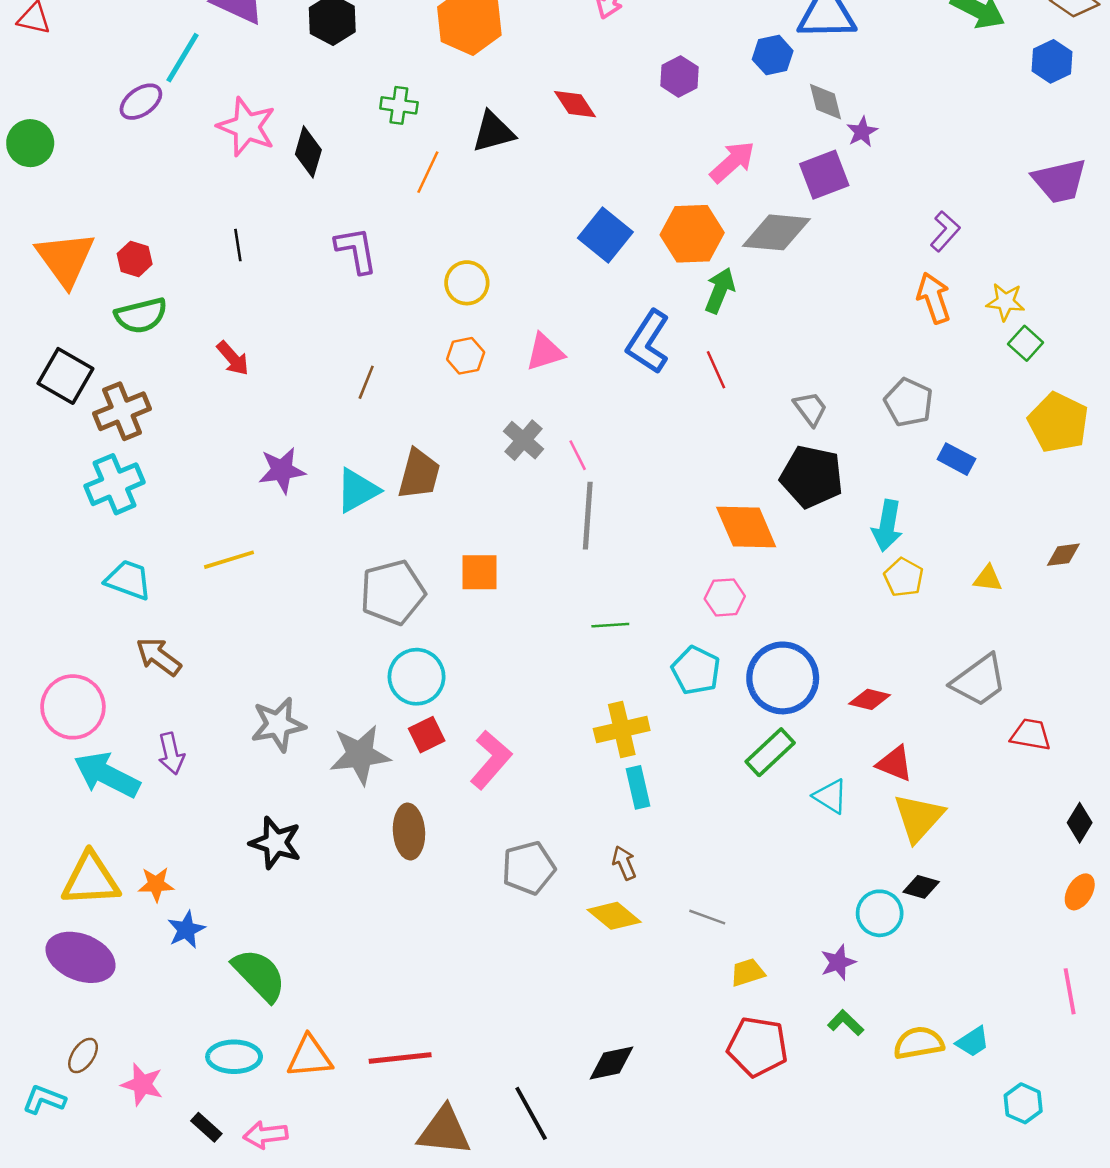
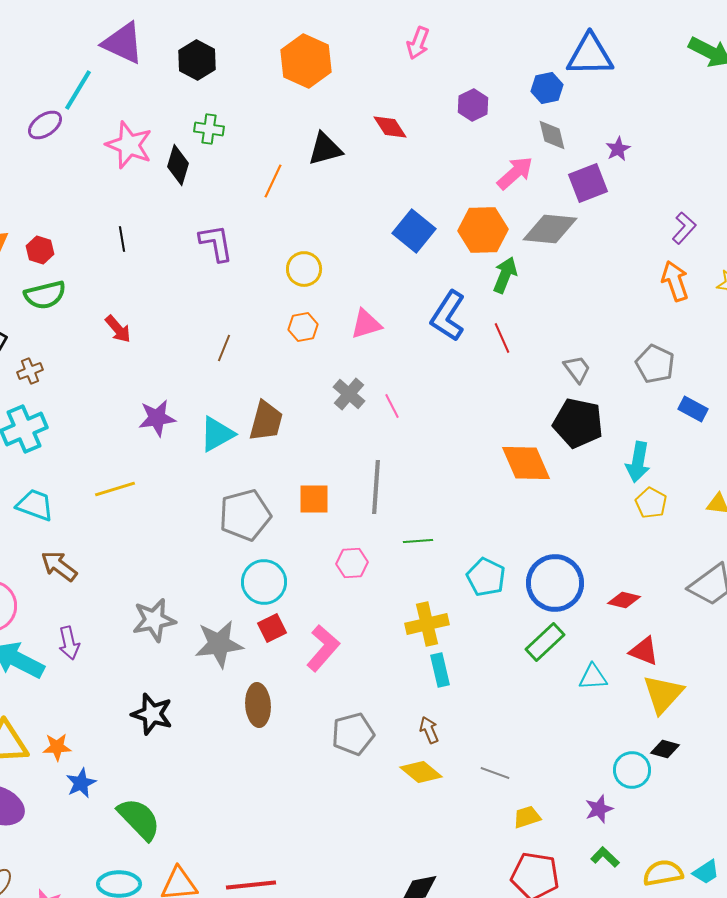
gray diamond: (826, 102) -> (552, 135), moved
green cross: (399, 105) -> (209, 129), moved
brown cross: (122, 411) -> (30, 371), size x0.6
gray line: (588, 516) -> (376, 487), moved
pink hexagon: (725, 597) -> (352, 563), moved
cyan triangle: (831, 796) -> (593, 677), turned -36

